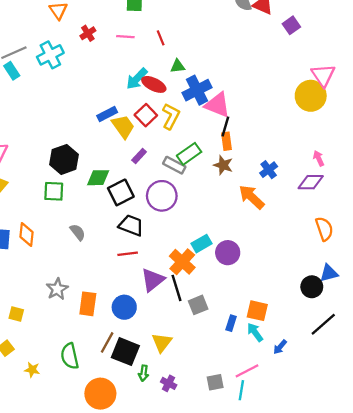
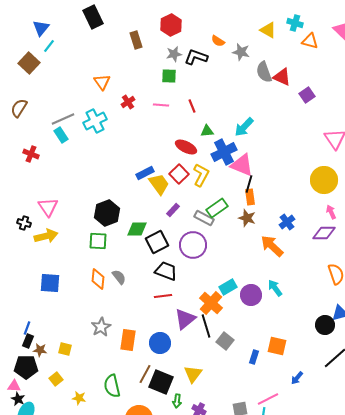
cyan arrow: (137, 79) -> (244, 127), moved
yellow circle: (311, 96) -> (324, 180), moved
orange diamond: (26, 234) -> (98, 279), moved
gray square: (198, 305) -> (225, 341), turned -30
cyan arrow: (255, 332) -> (275, 288), moved

